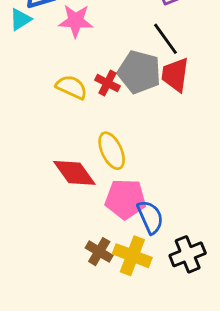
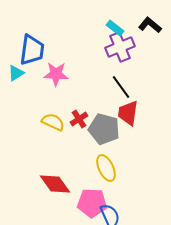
gray pentagon: (139, 72) -> (104, 129), moved
red cross: (107, 83) -> (79, 119), turned 30
yellow ellipse: (112, 151) -> (106, 168), moved

